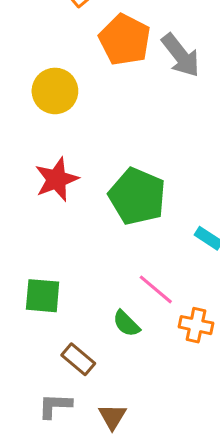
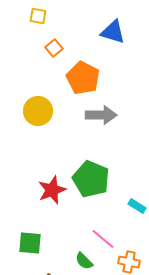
gray arrow: (181, 55) -> (101, 115), moved, turned -52
red star: (57, 179) -> (52, 190), moved

